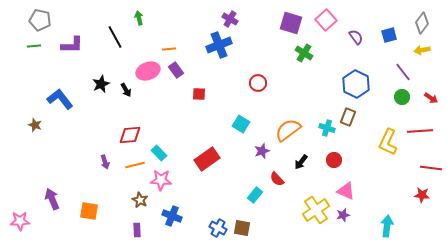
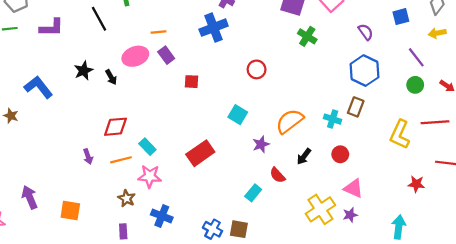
purple semicircle: (356, 37) -> (366, 32), moved
red star: (422, 195) -> (416, 184), moved

